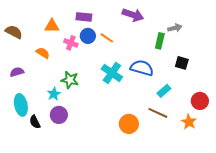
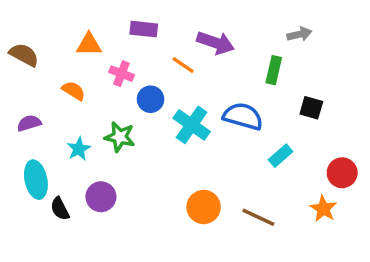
purple arrow: (133, 15) -> (216, 43), moved
gray arrow: (175, 28) -> (299, 34), moved
blue circle: (88, 36) -> (151, 99), moved
cyan star: (54, 94) -> (79, 149), moved
brown line: (158, 113) -> (258, 217), moved
orange circle: (129, 124) -> (204, 207), moved

